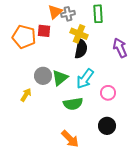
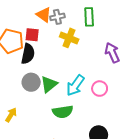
orange triangle: (55, 12) -> (44, 15), turned -42
black semicircle: (81, 49) -> (28, 54), moved
pink circle: (108, 93) -> (100, 89), moved
yellow arrow: (26, 95) -> (11, 115), moved

